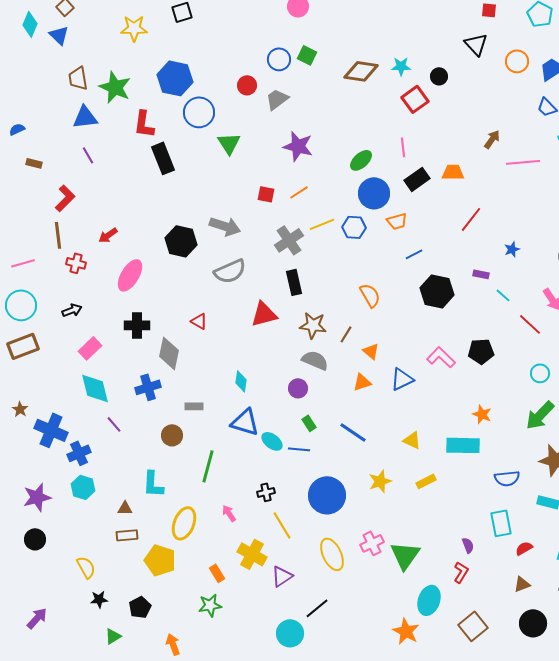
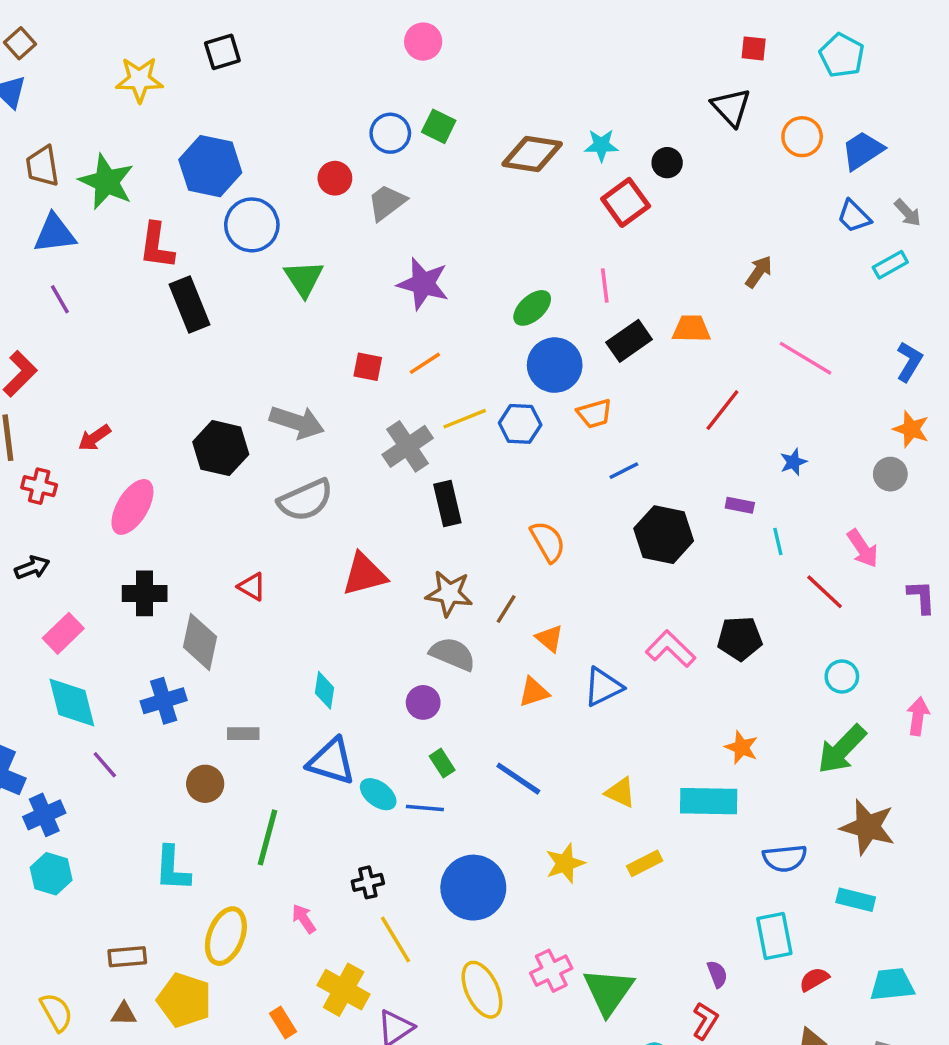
pink line: (523, 162) -> (806, 358), moved, turned 36
black rectangle: (294, 282) -> (447, 503), moved
cyan line: (503, 295) -> (778, 542), turned 35
brown triangle: (125, 508) -> (124, 1014), moved

